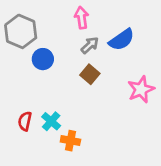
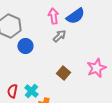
blue semicircle: (122, 40) -> (75, 16), moved
brown square: (90, 74) -> (63, 73), moved

